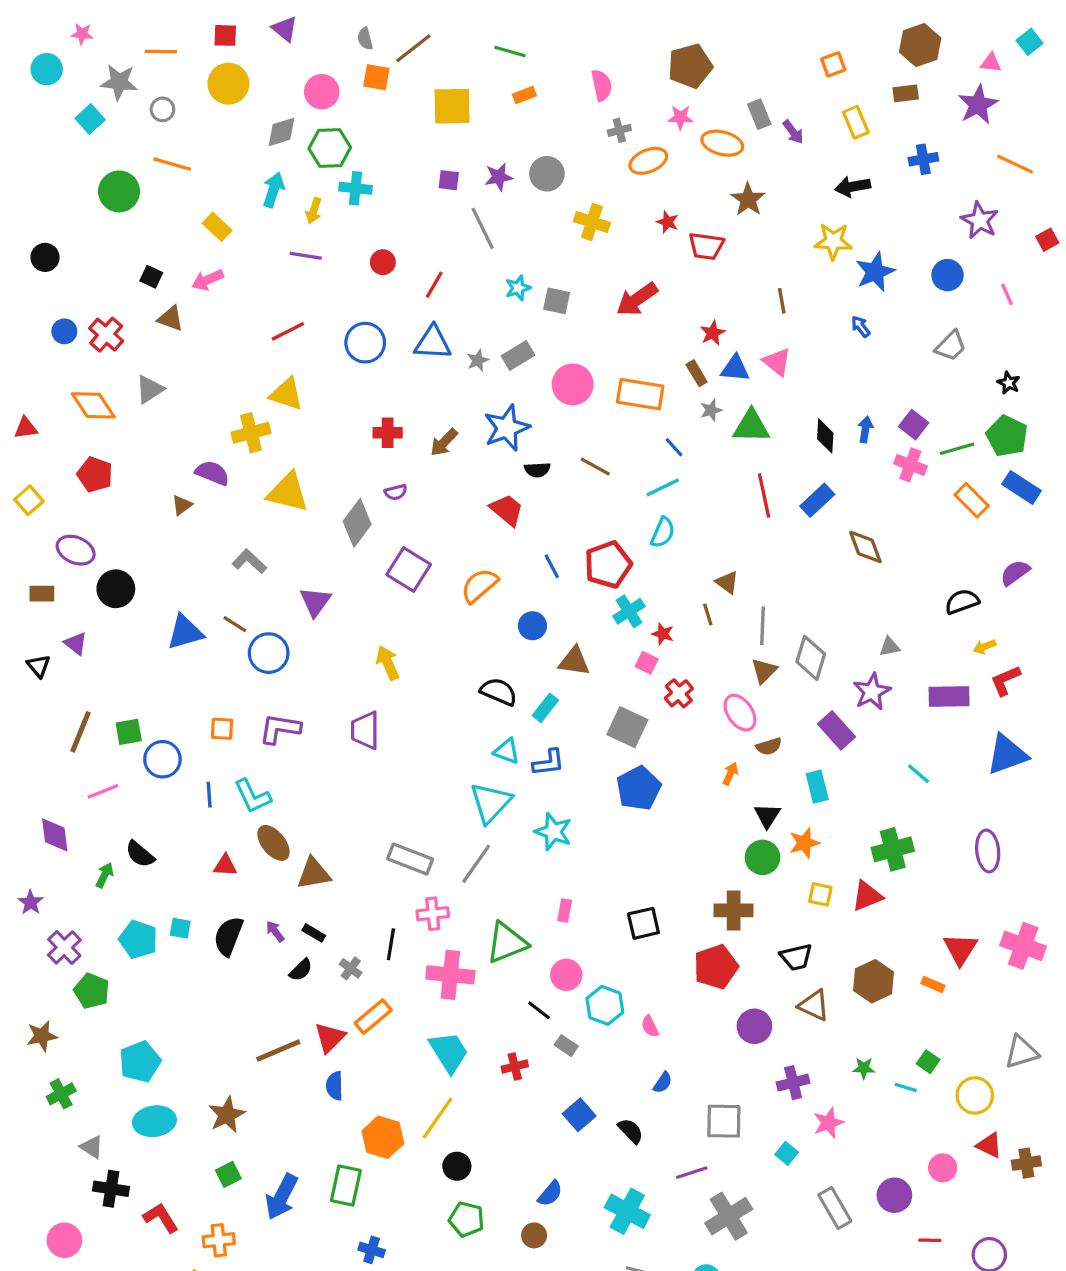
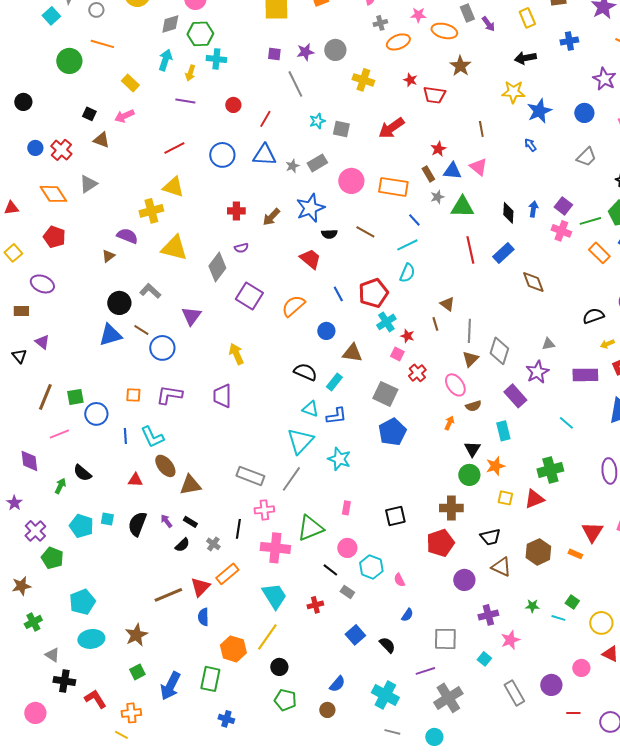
black circle: (116, 589) -> (119, 303), moved

